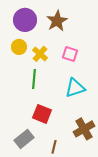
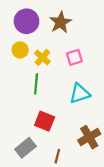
pink square: (70, 54) -> (74, 57), turned -35

